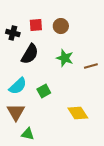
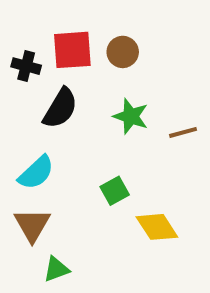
red square: (36, 25) -> (72, 50), size x1.5
green square: (44, 91) -> (115, 191), moved
green triangle: (28, 134) -> (56, 269), turned -32

